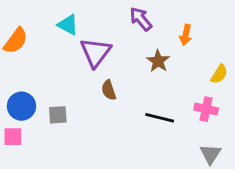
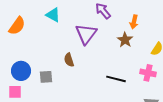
purple triangle: (96, 52) -> (86, 34), moved
brown star: (158, 61) -> (125, 40), moved
brown semicircle: (109, 90) -> (69, 60), moved

